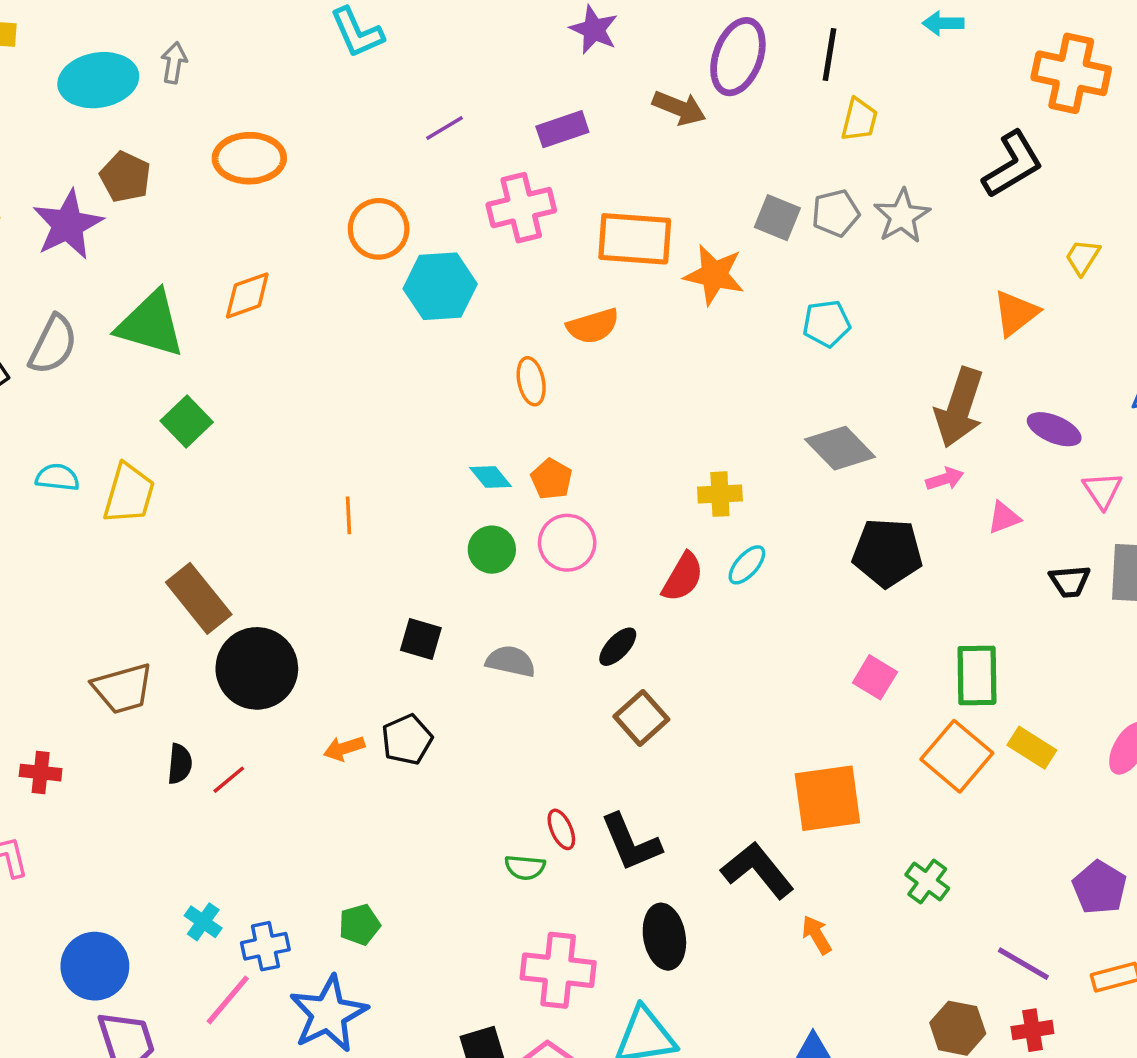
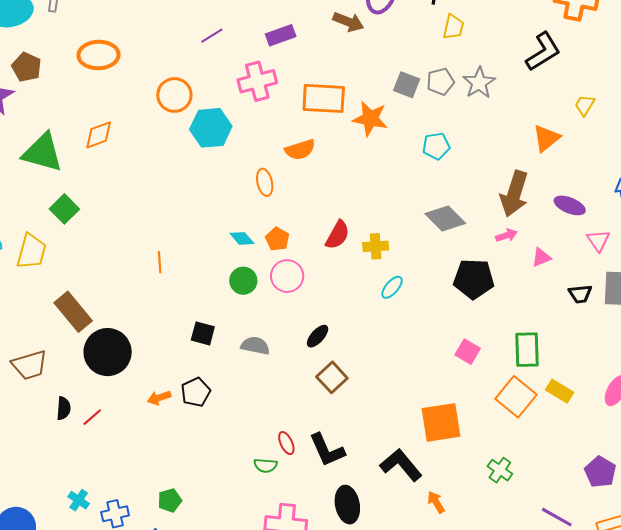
red semicircle: (683, 577) -> (337, 235), moved

